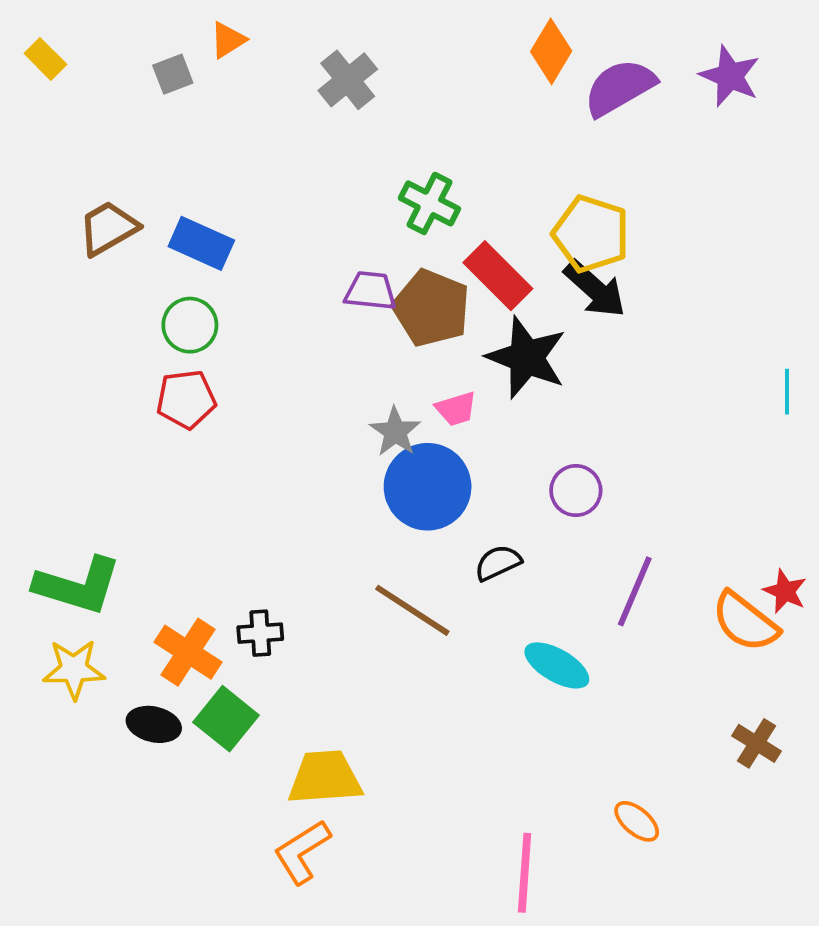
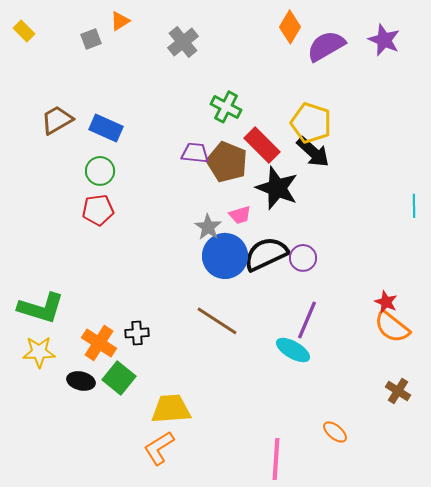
black semicircle: (498, 563) -> (266, 254), moved, size x1.8
purple line: (635, 591) -> (307, 320), moved
red star: (785, 591) -> (386, 302), moved

